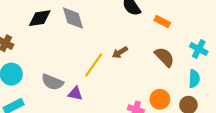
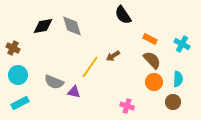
orange rectangle: (162, 22) -> (150, 39), moved
cyan cross: (199, 49) -> (182, 44), moved
orange circle: (160, 99) -> (154, 82), moved

